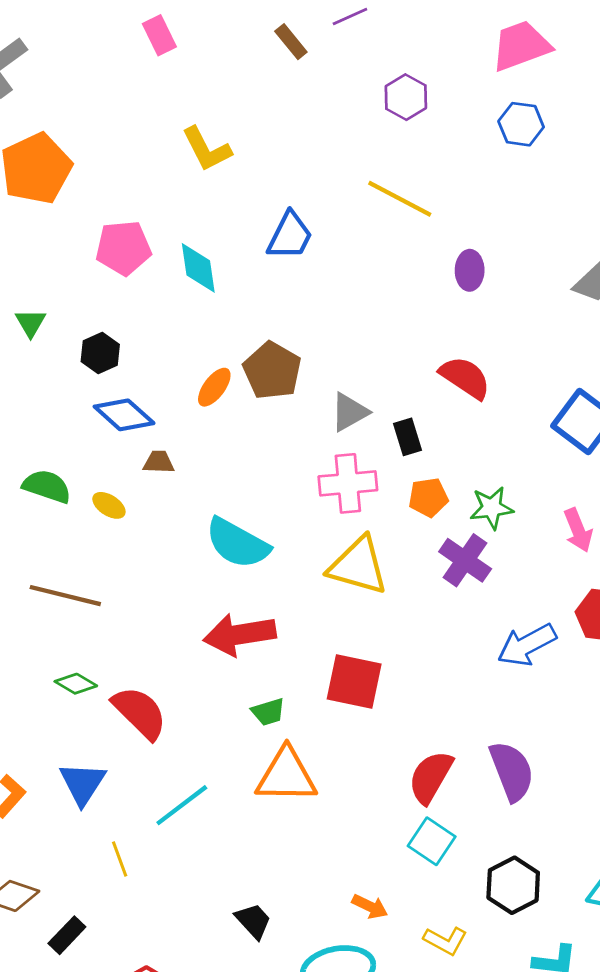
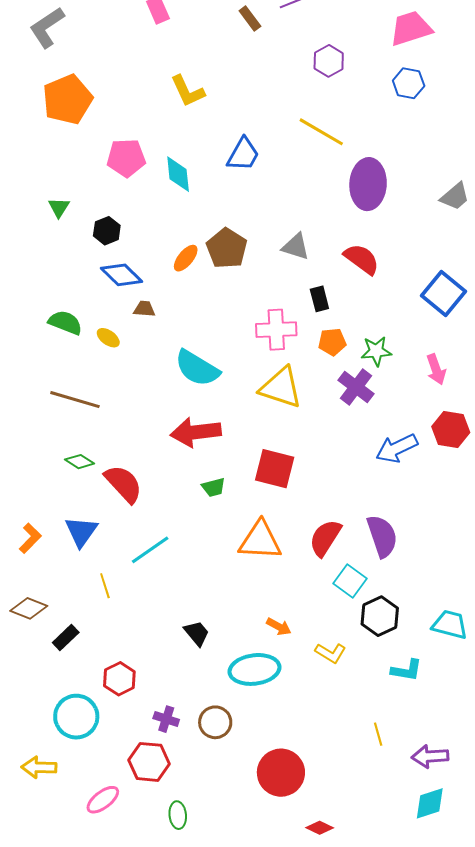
purple ellipse: (470, 270) -> (368, 184), size x1.8
gray triangle: (349, 412) -> (296, 247), moved, turned 44
orange triangle: (286, 775) -> (260, 541), moved
cyan square: (432, 841) -> (350, 581), moved

